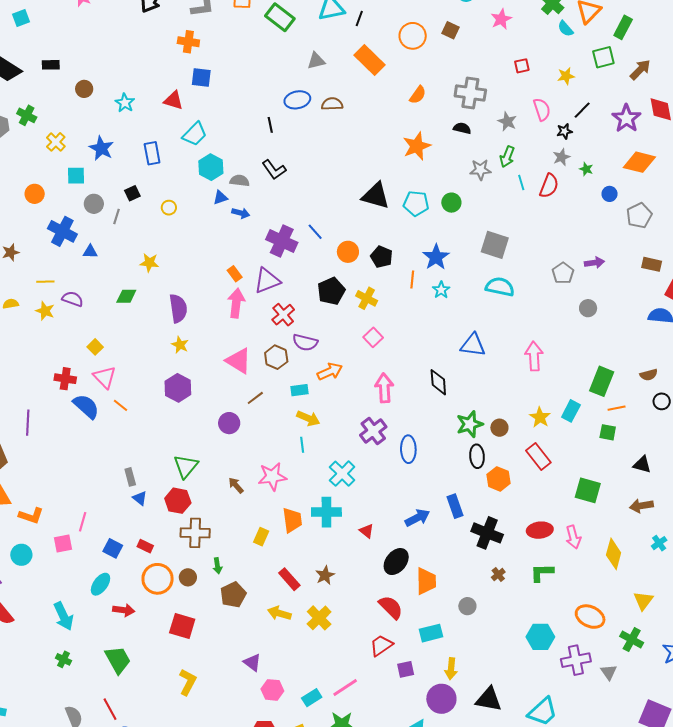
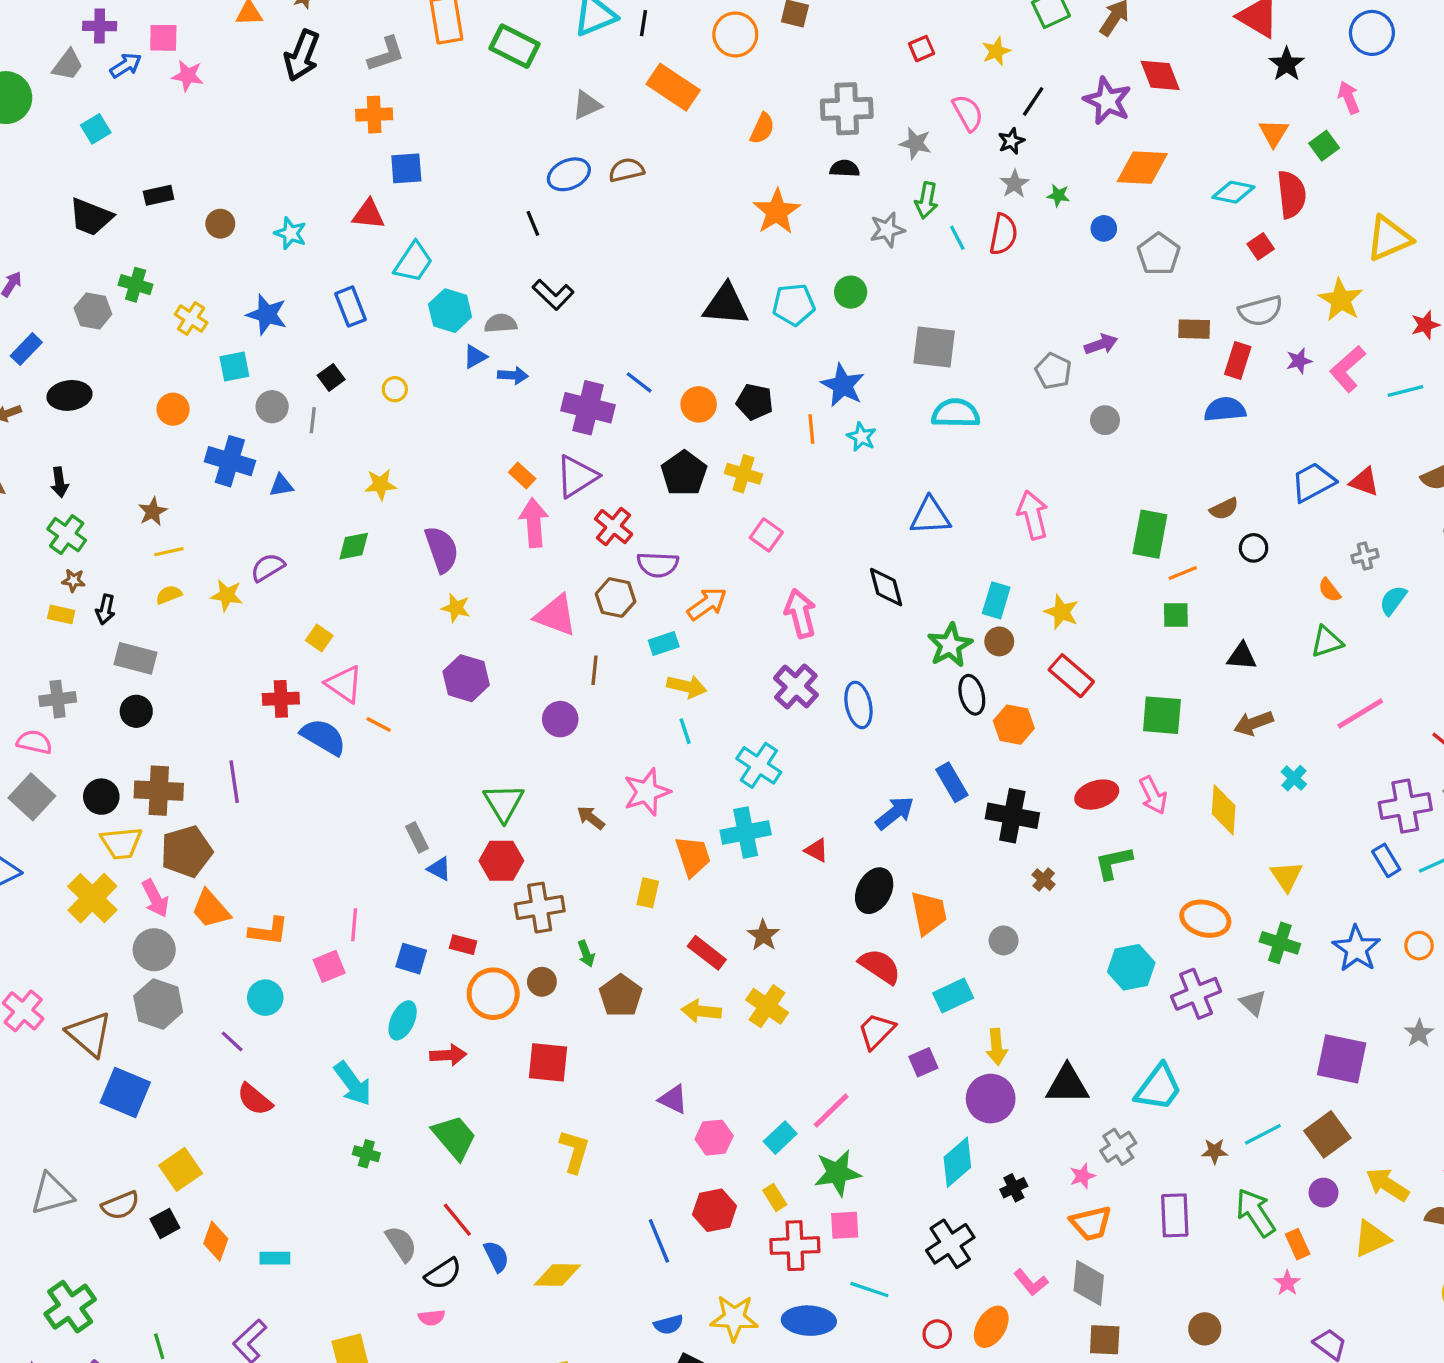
yellow line: (45, 282) -> (169, 552), moved
purple semicircle: (73, 299) -> (268, 567), turned -40
brown line: (255, 398) -> (595, 670), turned -36
cyan rectangle: (571, 411) -> (996, 600), moved

